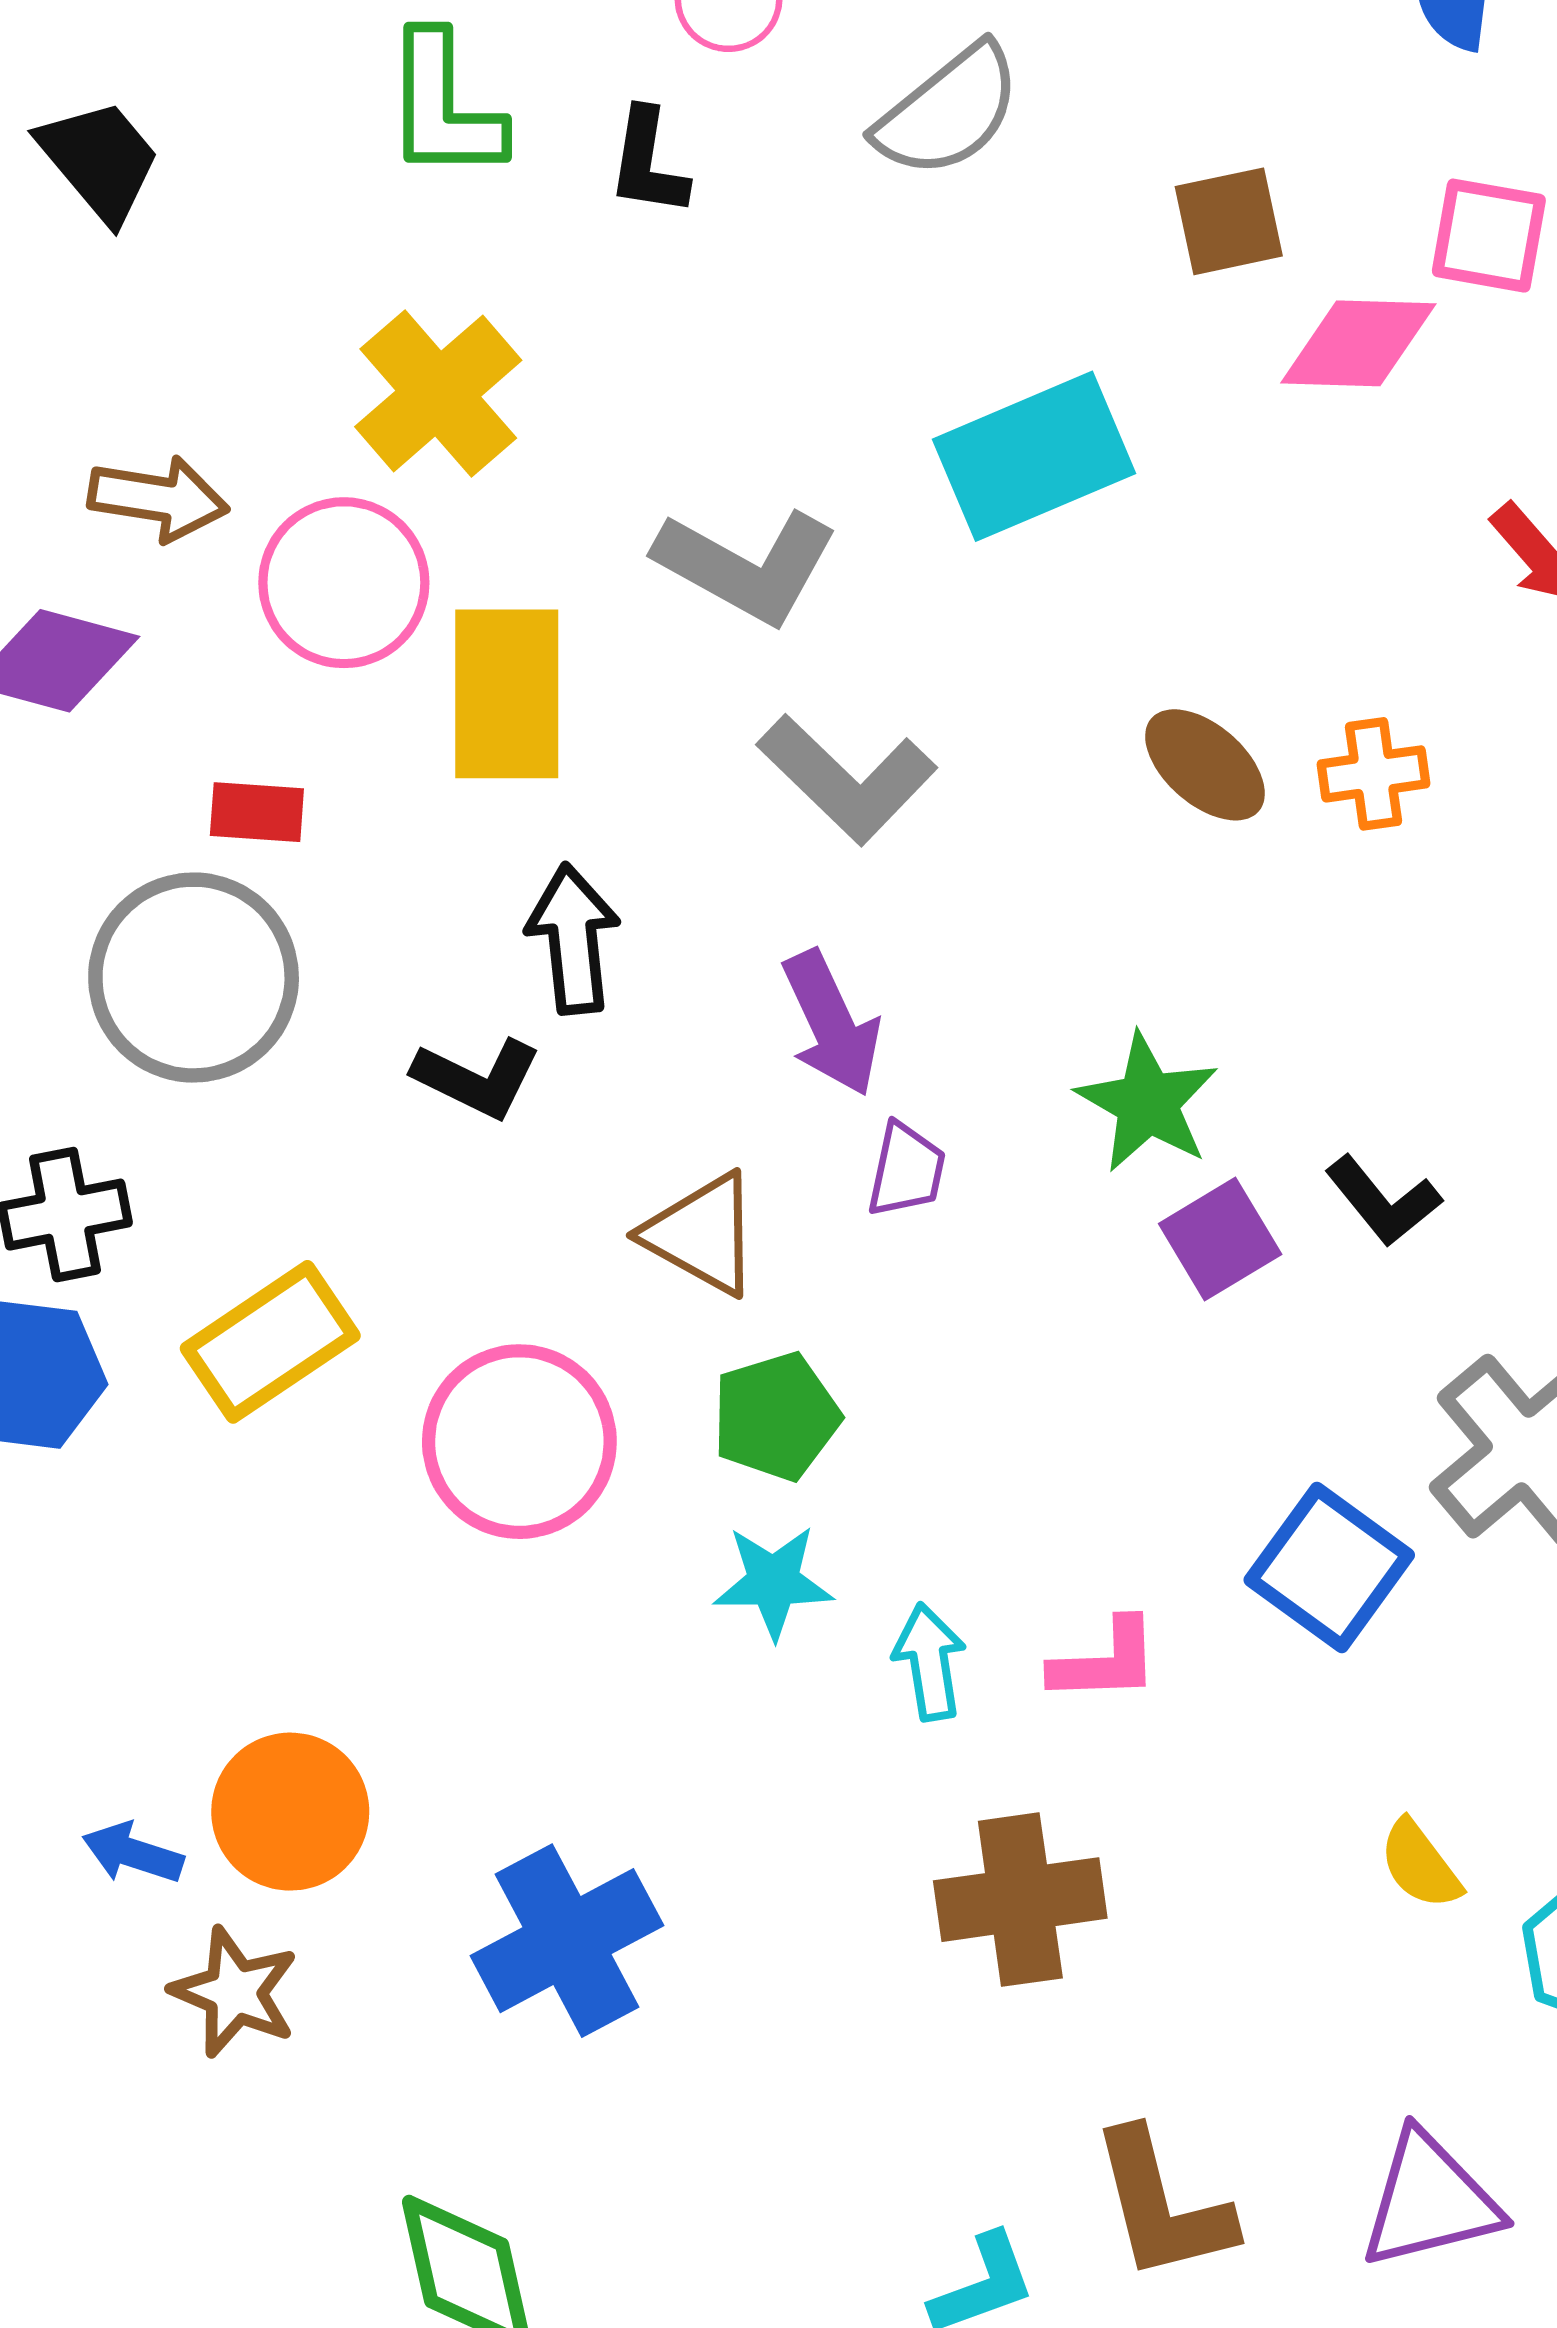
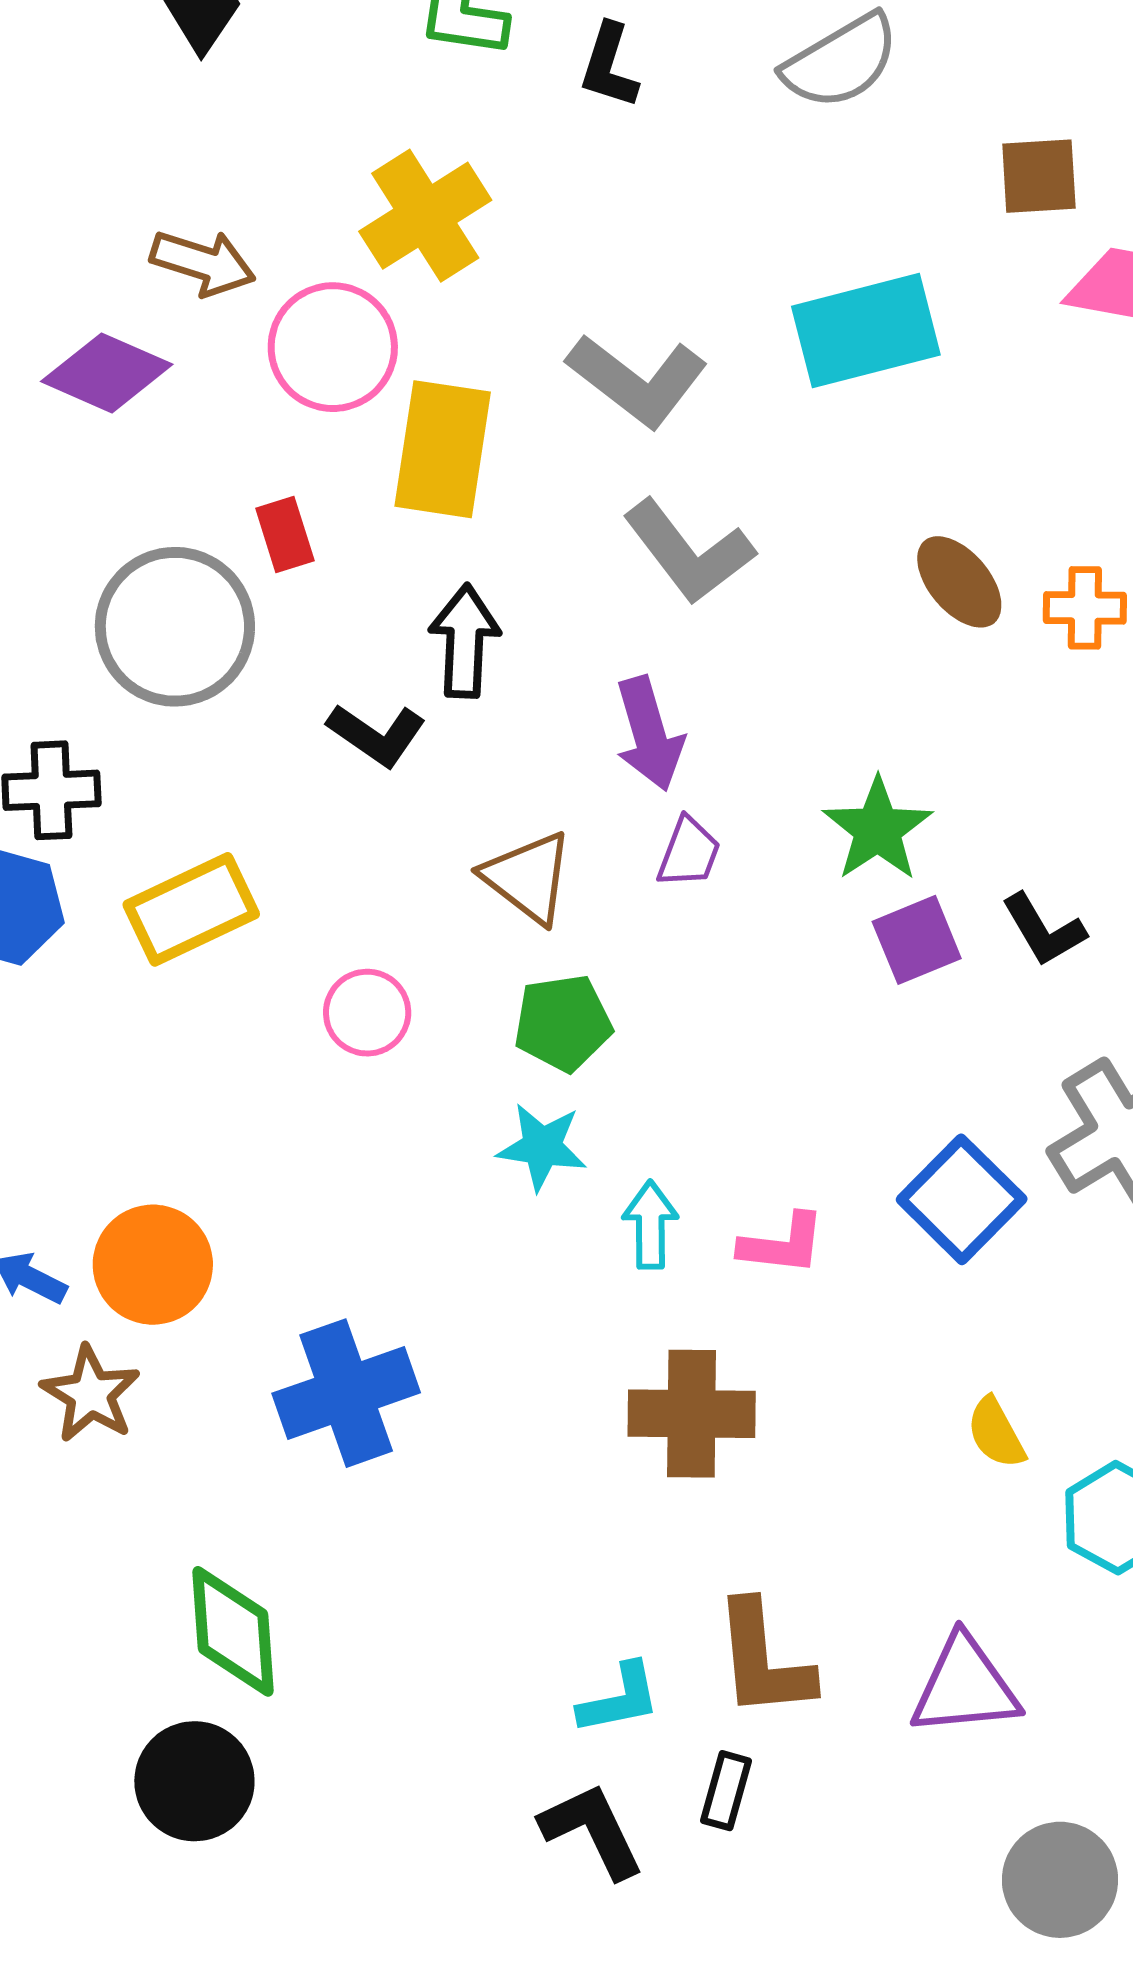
red rectangle: (257, 812) -> (285, 534), moved, turned 60
pink circle: (519, 1442) -> (367, 1013), size x0.6

